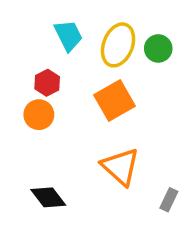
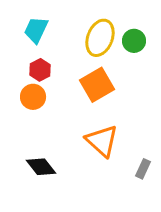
cyan trapezoid: (68, 35) -> (36, 30), moved, turned -128

